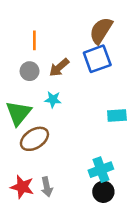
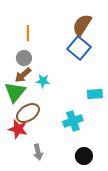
blue square: (97, 59) -> (79, 48), turned -30
brown arrow: (59, 67) -> (23, 75), moved
cyan cross: (101, 170) -> (73, 121), moved
red star: (22, 187) -> (18, 129), moved

